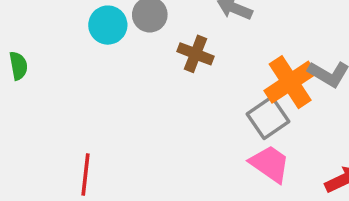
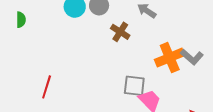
gray square: (268, 118) -> (134, 86), moved, turned 30

